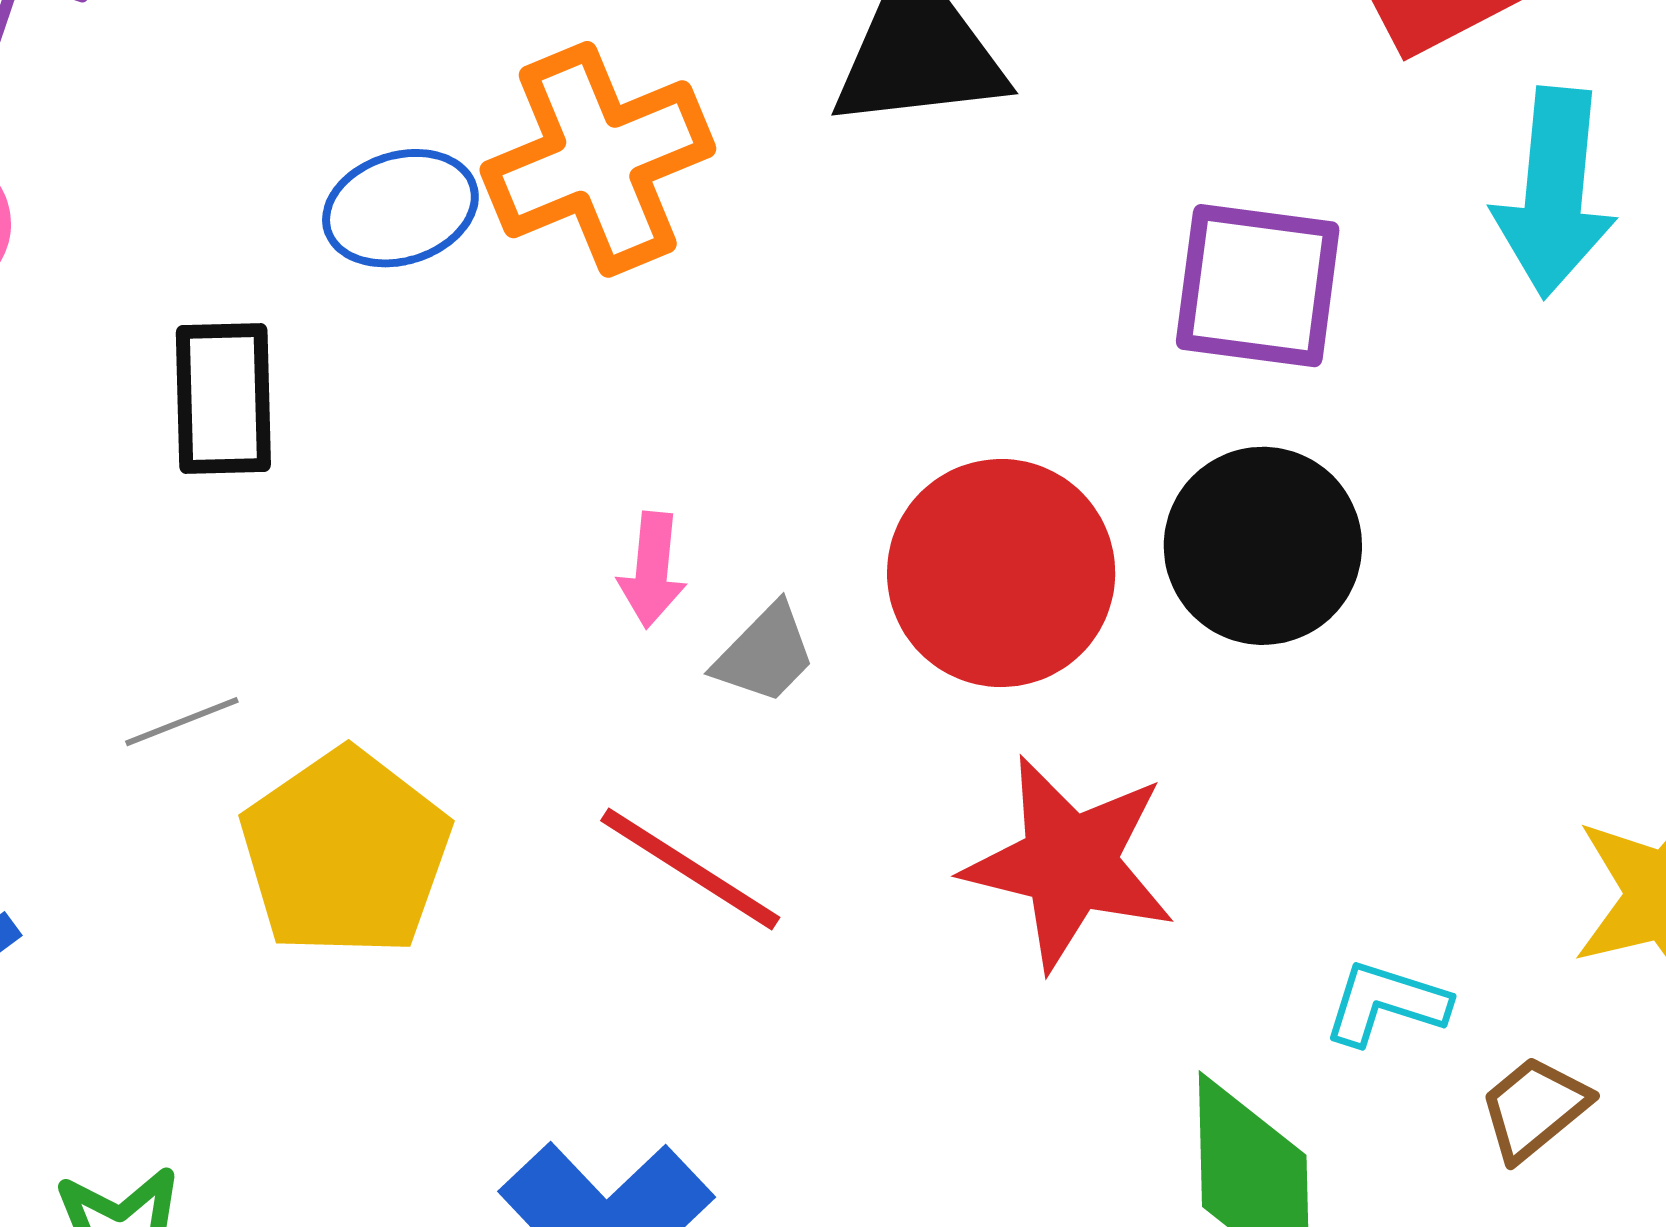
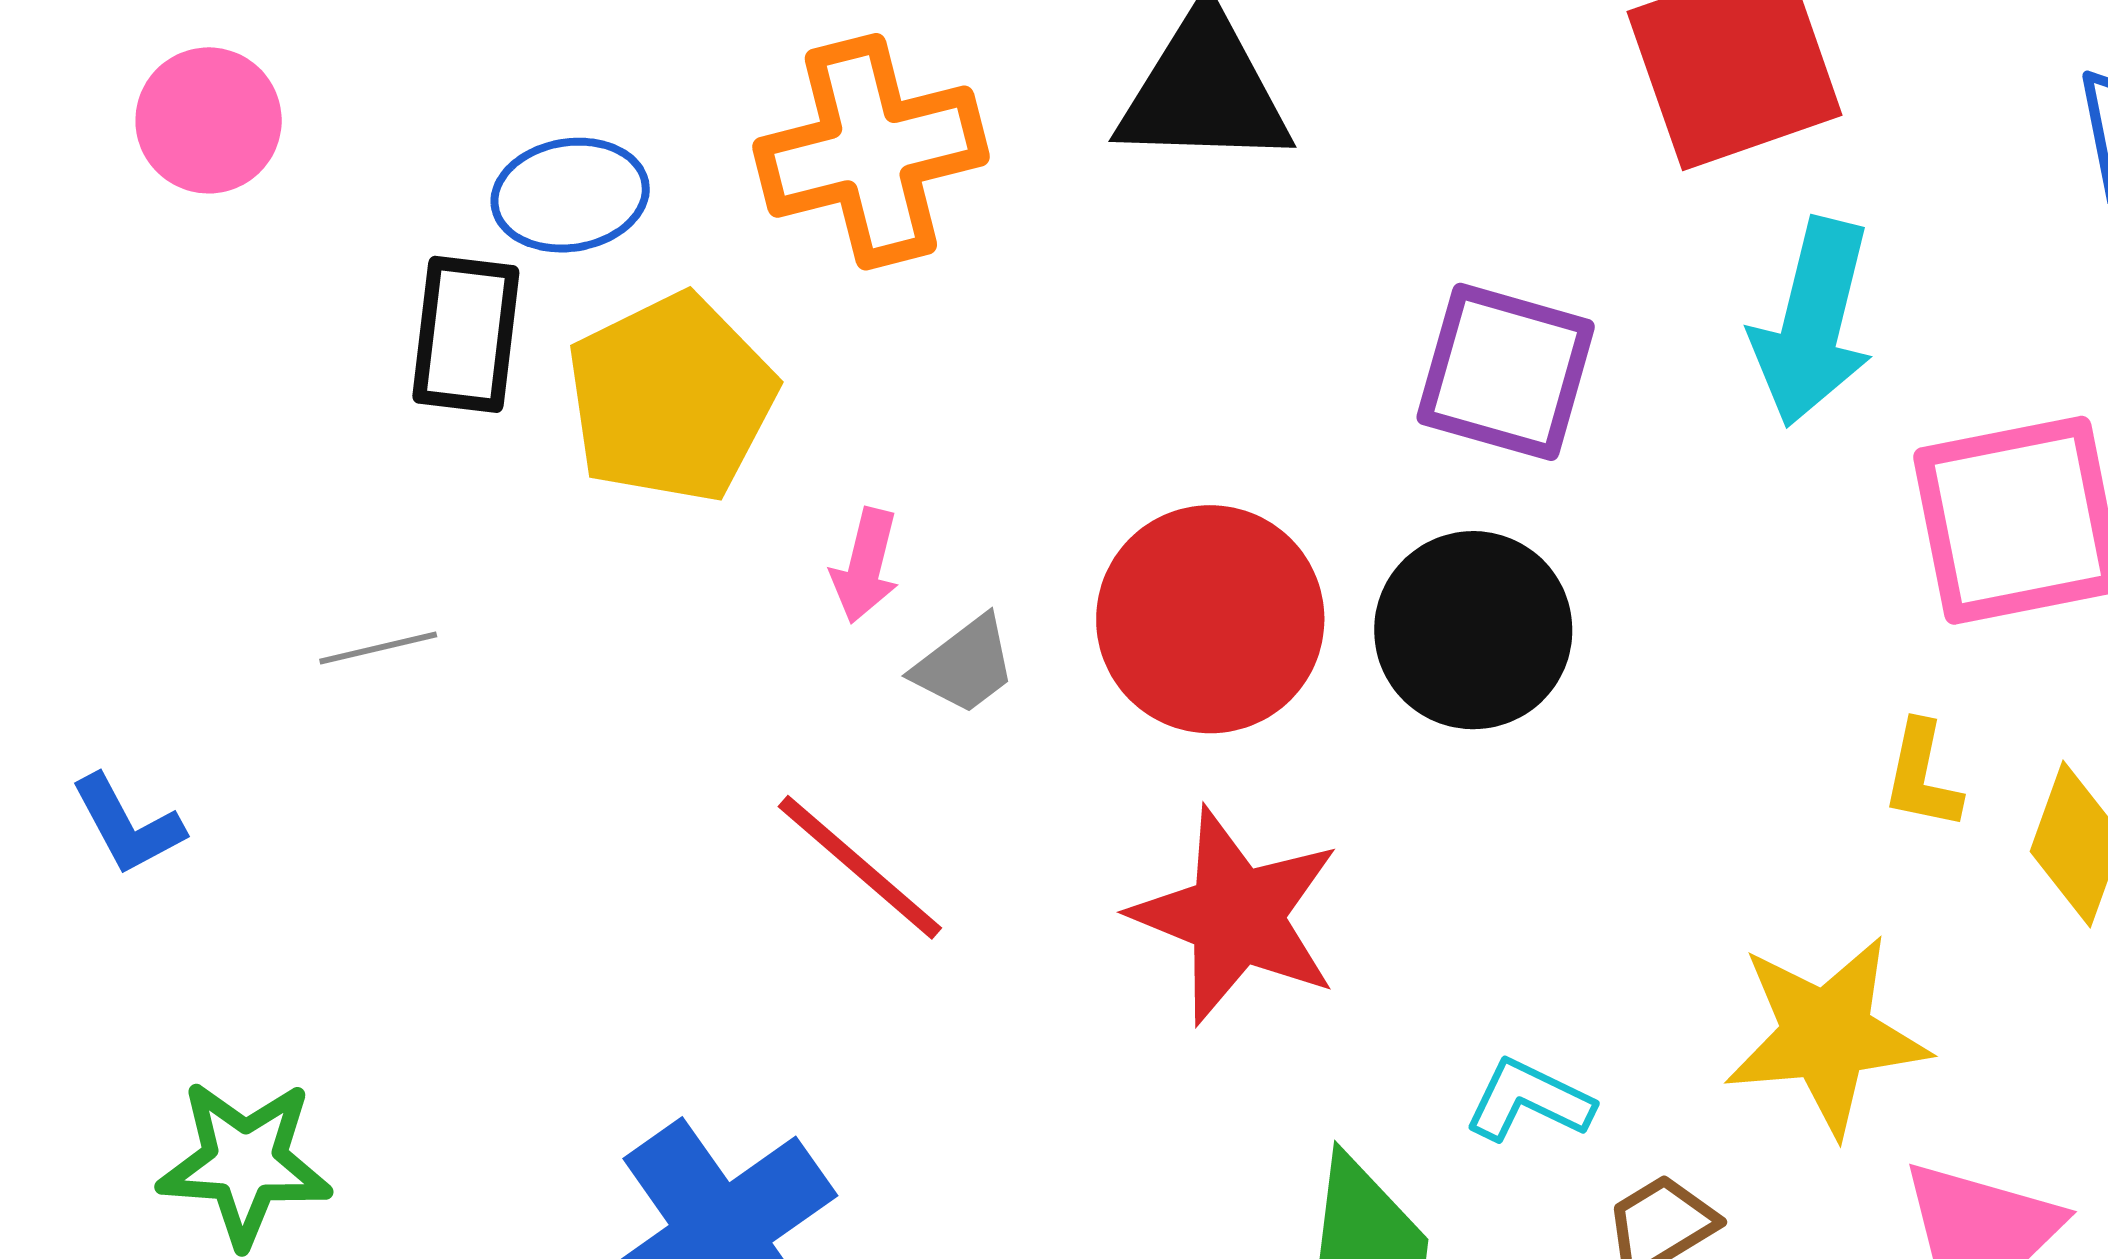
blue ellipse: (400, 208) -> (570, 195), moved
yellow pentagon: (346, 853) -> (671, 398), moved

